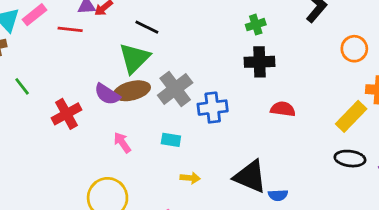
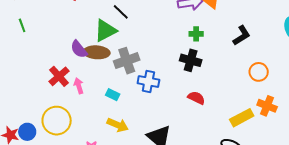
red cross: (66, 114) -> (59, 76), moved, turned -30
yellow arrow: (190, 178) -> (118, 125), size x1.5

